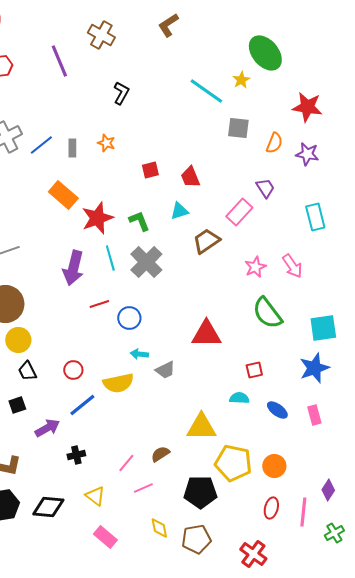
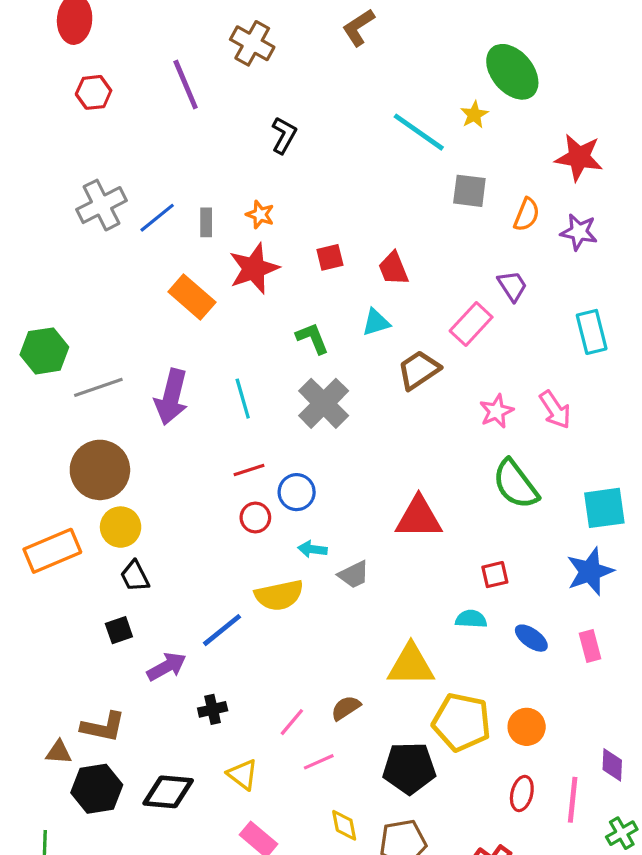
red star: (97, 218) -> (254, 268), moved
cyan line: (110, 258) -> (243, 399), moved
purple arrow: (73, 268) -> (171, 397), moved
red circle: (73, 370) -> (255, 517), moved
purple diamond: (328, 490) -> (612, 765), turned -30

